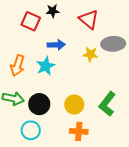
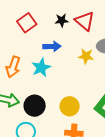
black star: (53, 11) -> (62, 20), moved
red square: (31, 21) -> (27, 23), turned 30

